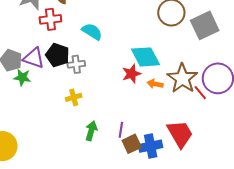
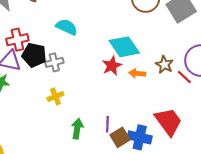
red cross: (50, 19) -> (17, 40), moved
brown star: (182, 78) -> (164, 65), size x0.6
blue cross: (151, 146) -> (140, 137), turned 30

